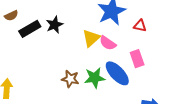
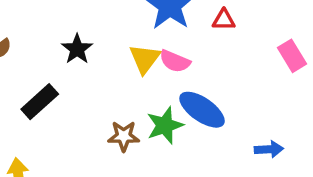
black rectangle: (30, 29) -> (40, 102), moved
pink rectangle: (137, 59) -> (292, 56), moved

